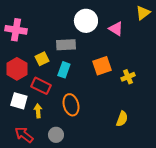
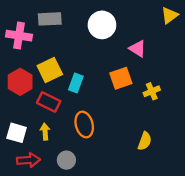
pink triangle: (116, 29) -> (138, 49), moved
gray rectangle: (66, 45) -> (50, 19), moved
yellow square: (42, 59) -> (50, 70), size x1.5
white square: (19, 101) -> (17, 133), moved
red arrow: (24, 135) -> (28, 160), turned 138

